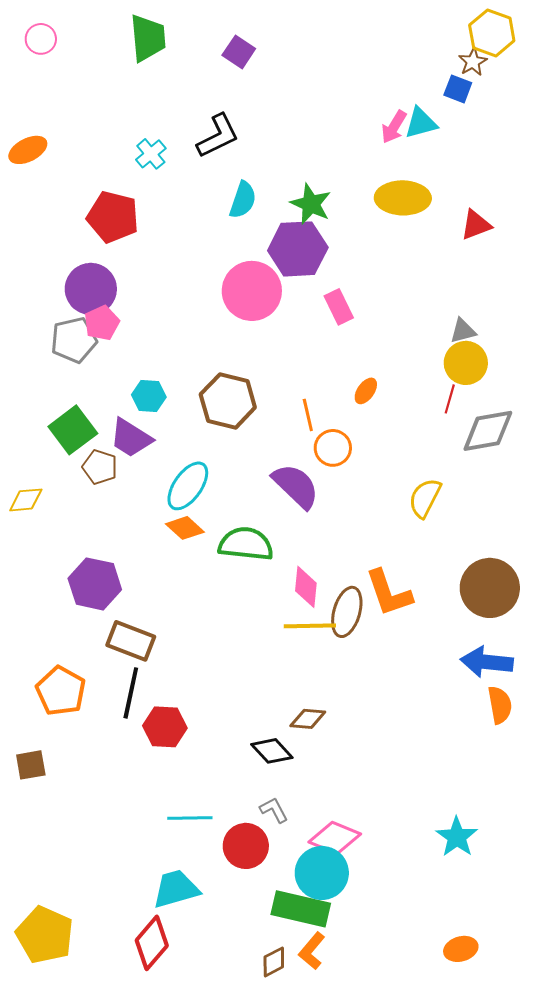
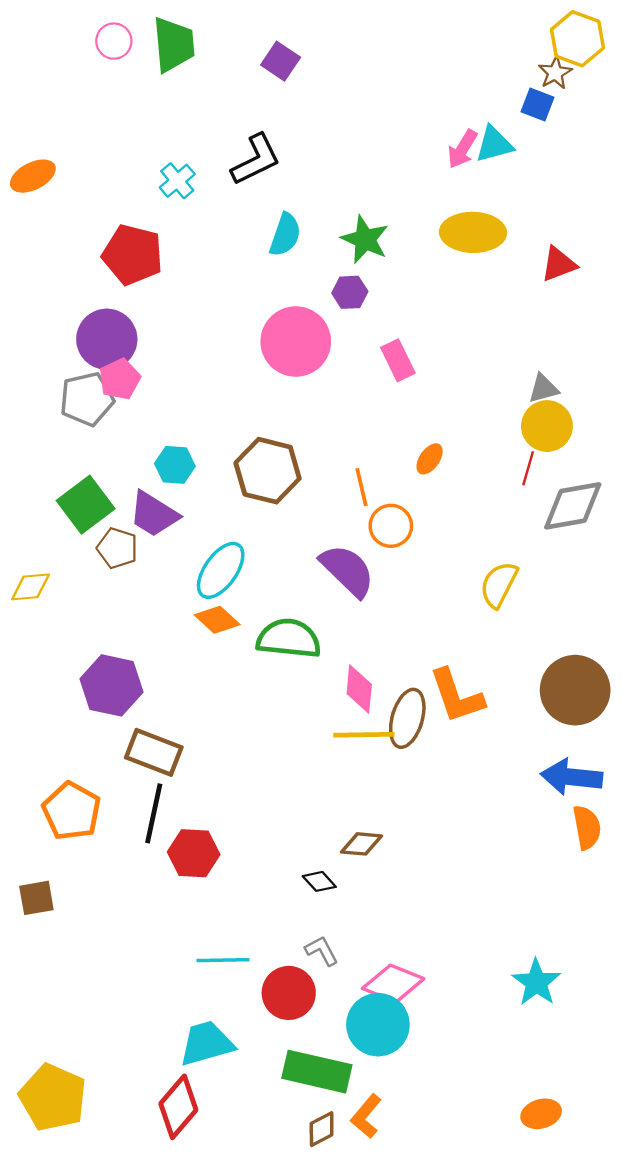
pink circle: (41, 39) -> (114, 41), moved
purple hexagon: (298, 249) -> (350, 292), size x0.5
black diamond: (272, 751) -> (319, 881), size x0.7
green rectangle: (301, 909) -> (317, 1072), moved

